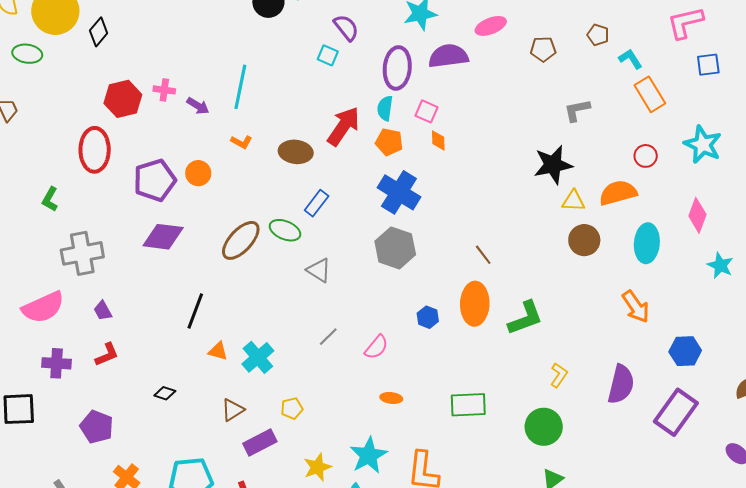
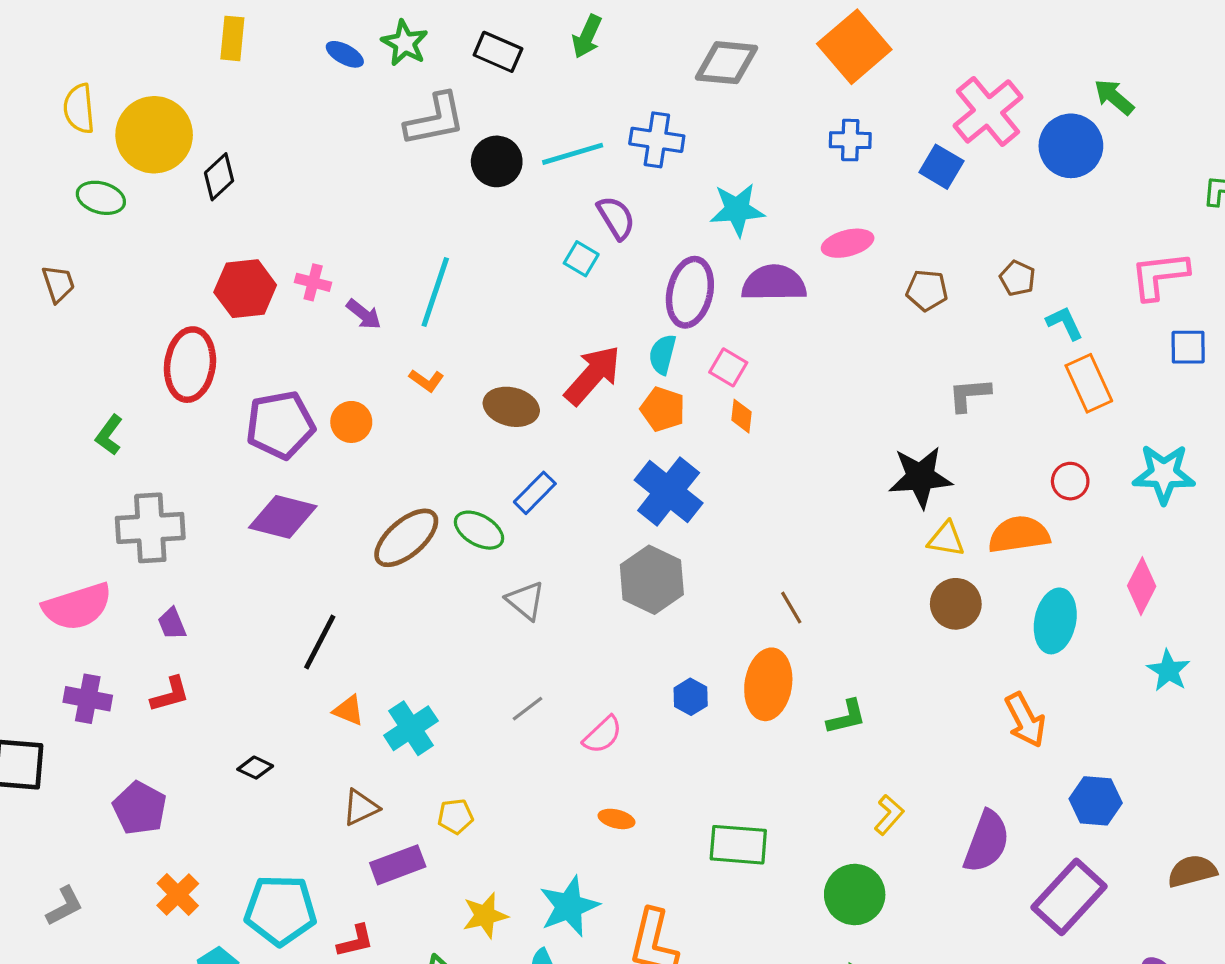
cyan star: (703, 145) -> (1164, 474), turned -30
green L-shape: (525, 318) -> (846, 717), size x0.7

